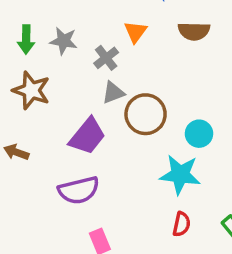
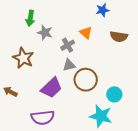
orange triangle: (135, 32) -> (86, 33), turned -32
green arrow: (26, 39) -> (30, 18), moved

